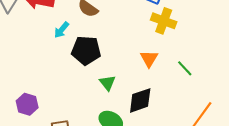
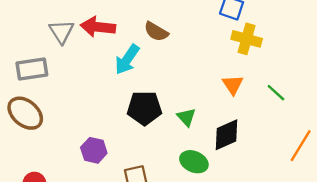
cyan arrow: (62, 30) -> (127, 59), size x1.5
black pentagon: (86, 50) -> (144, 108), moved

